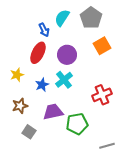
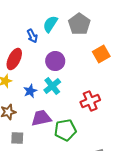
orange square: (102, 46) -> (101, 54), moved
red ellipse: (38, 53) -> (14, 59), moved
gray square: (29, 132) -> (17, 138), turned -32

